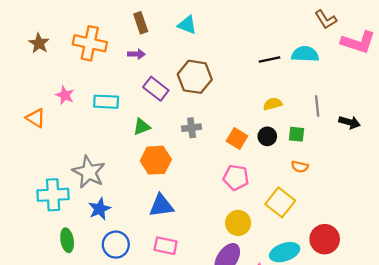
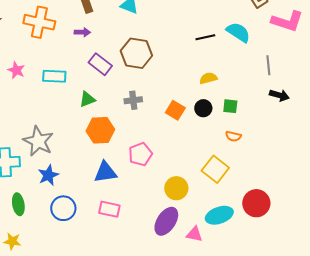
cyan semicircle: (305, 54) -> (238, 32), turned 30
gray line: (317, 106) -> (268, 65), moved
pink pentagon: (236, 177) -> (140, 154), moved, turned -30

